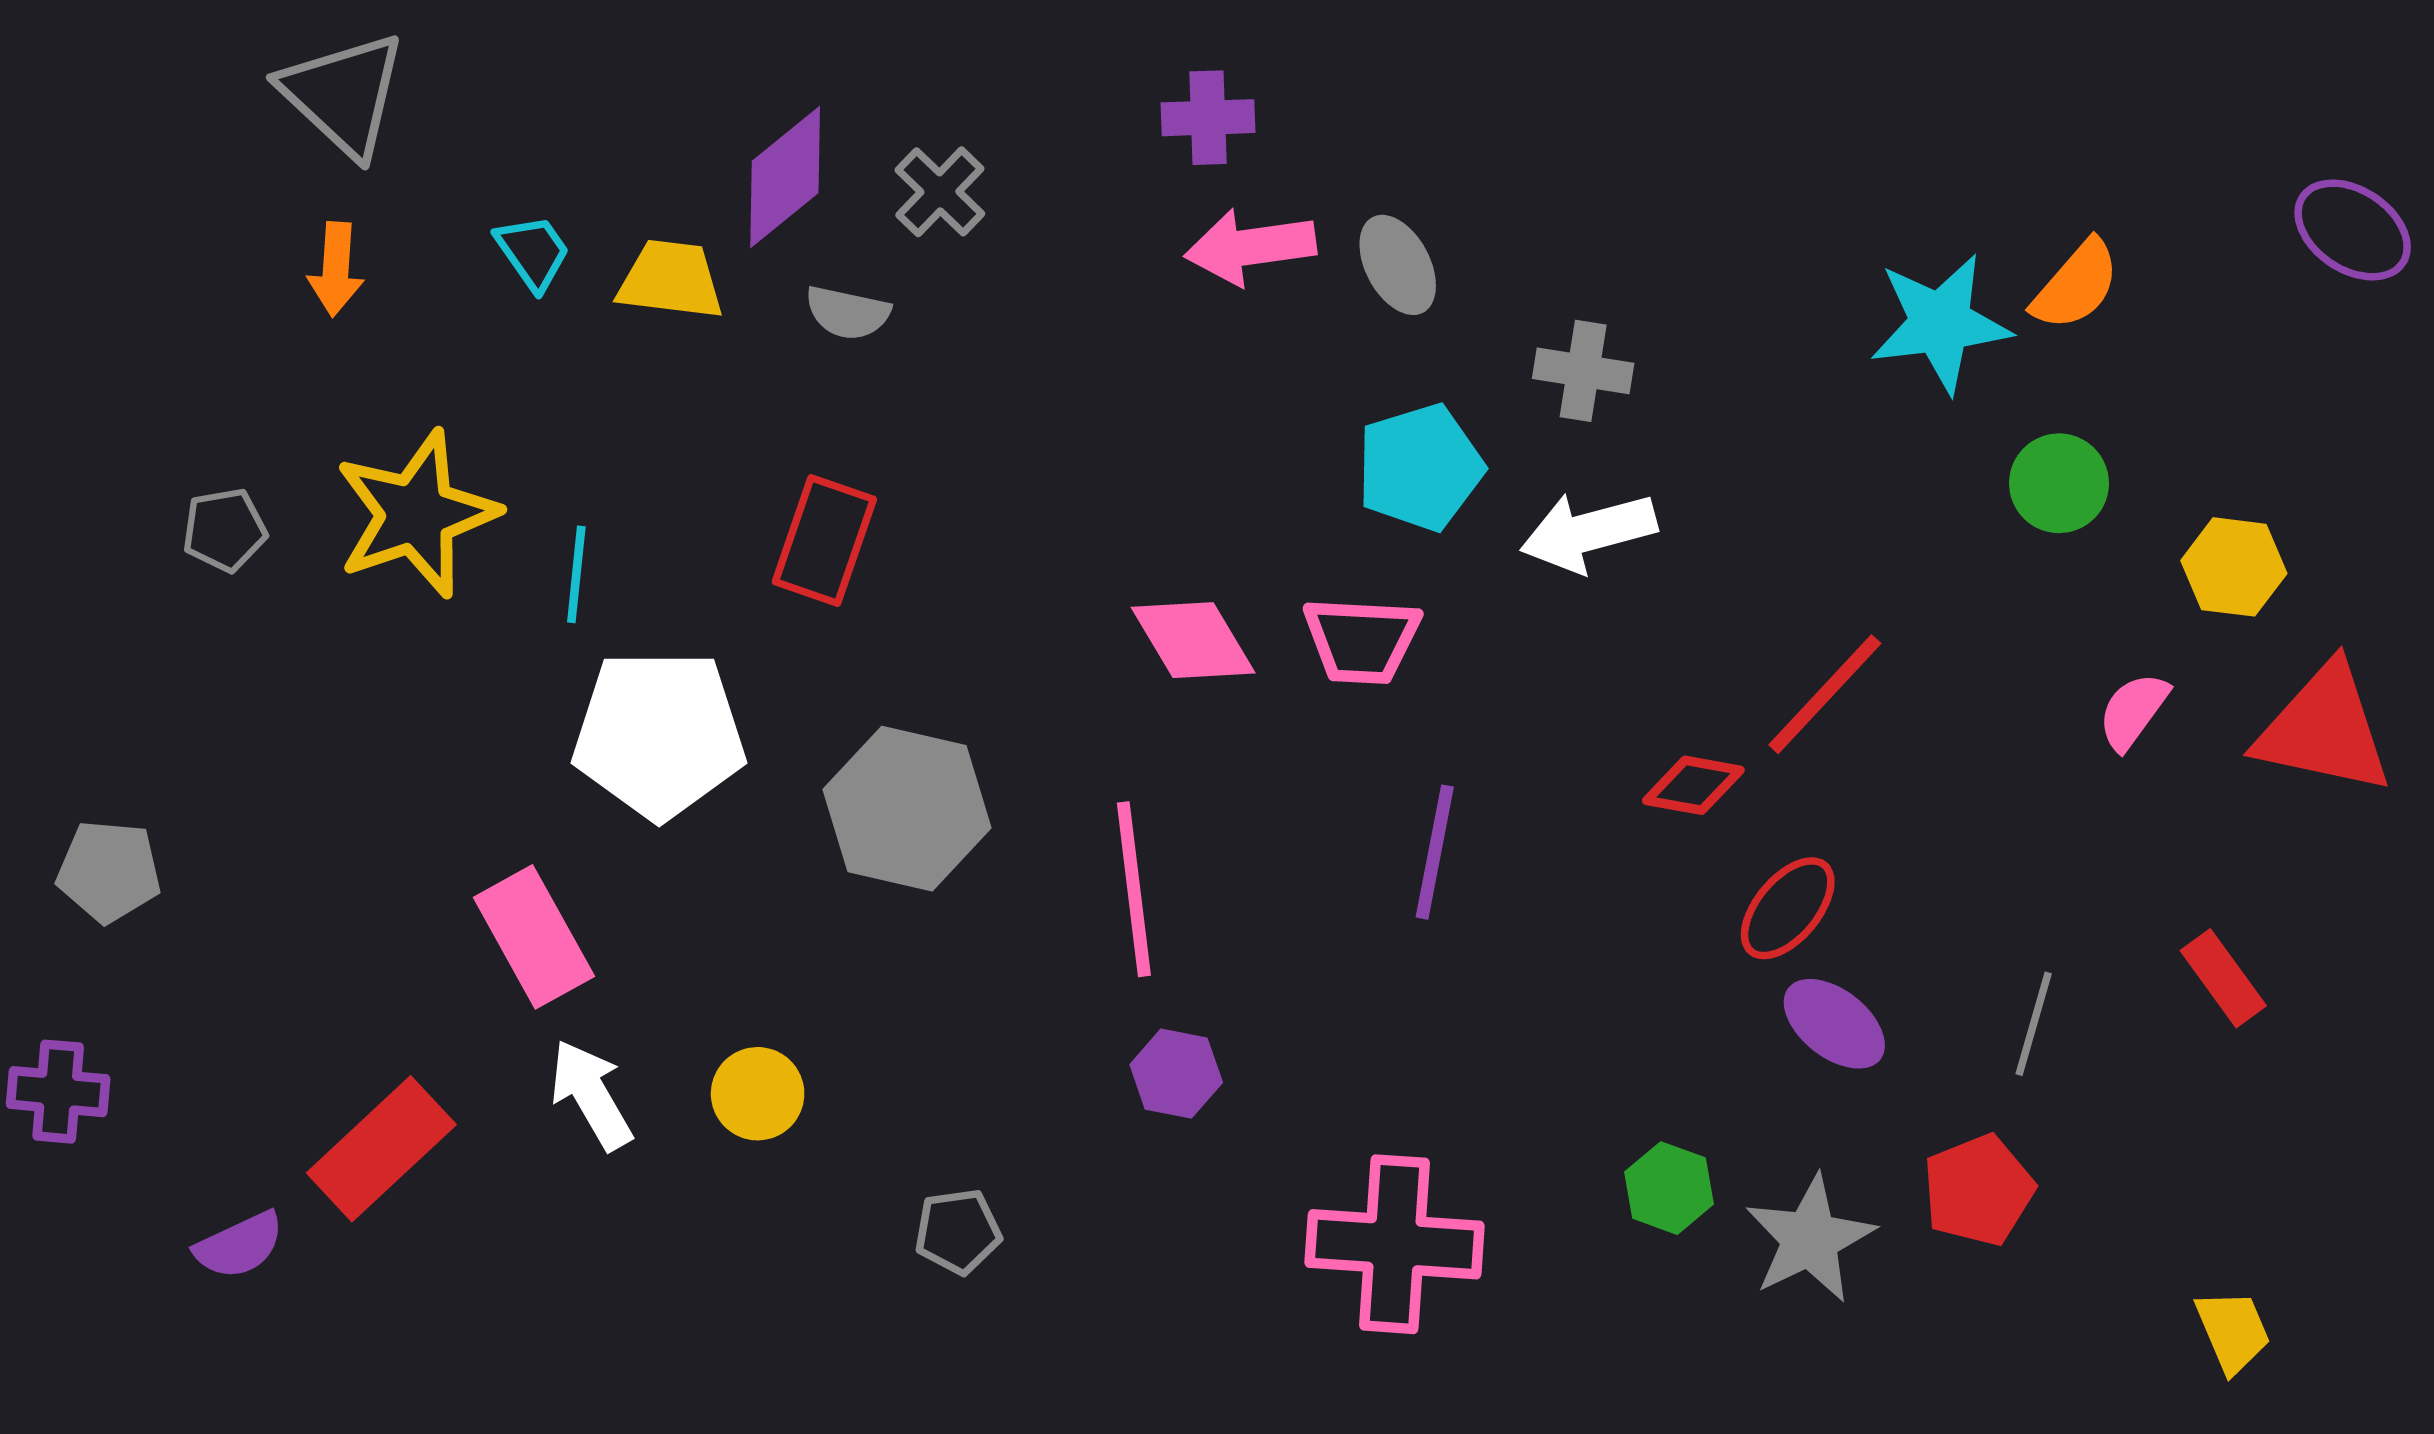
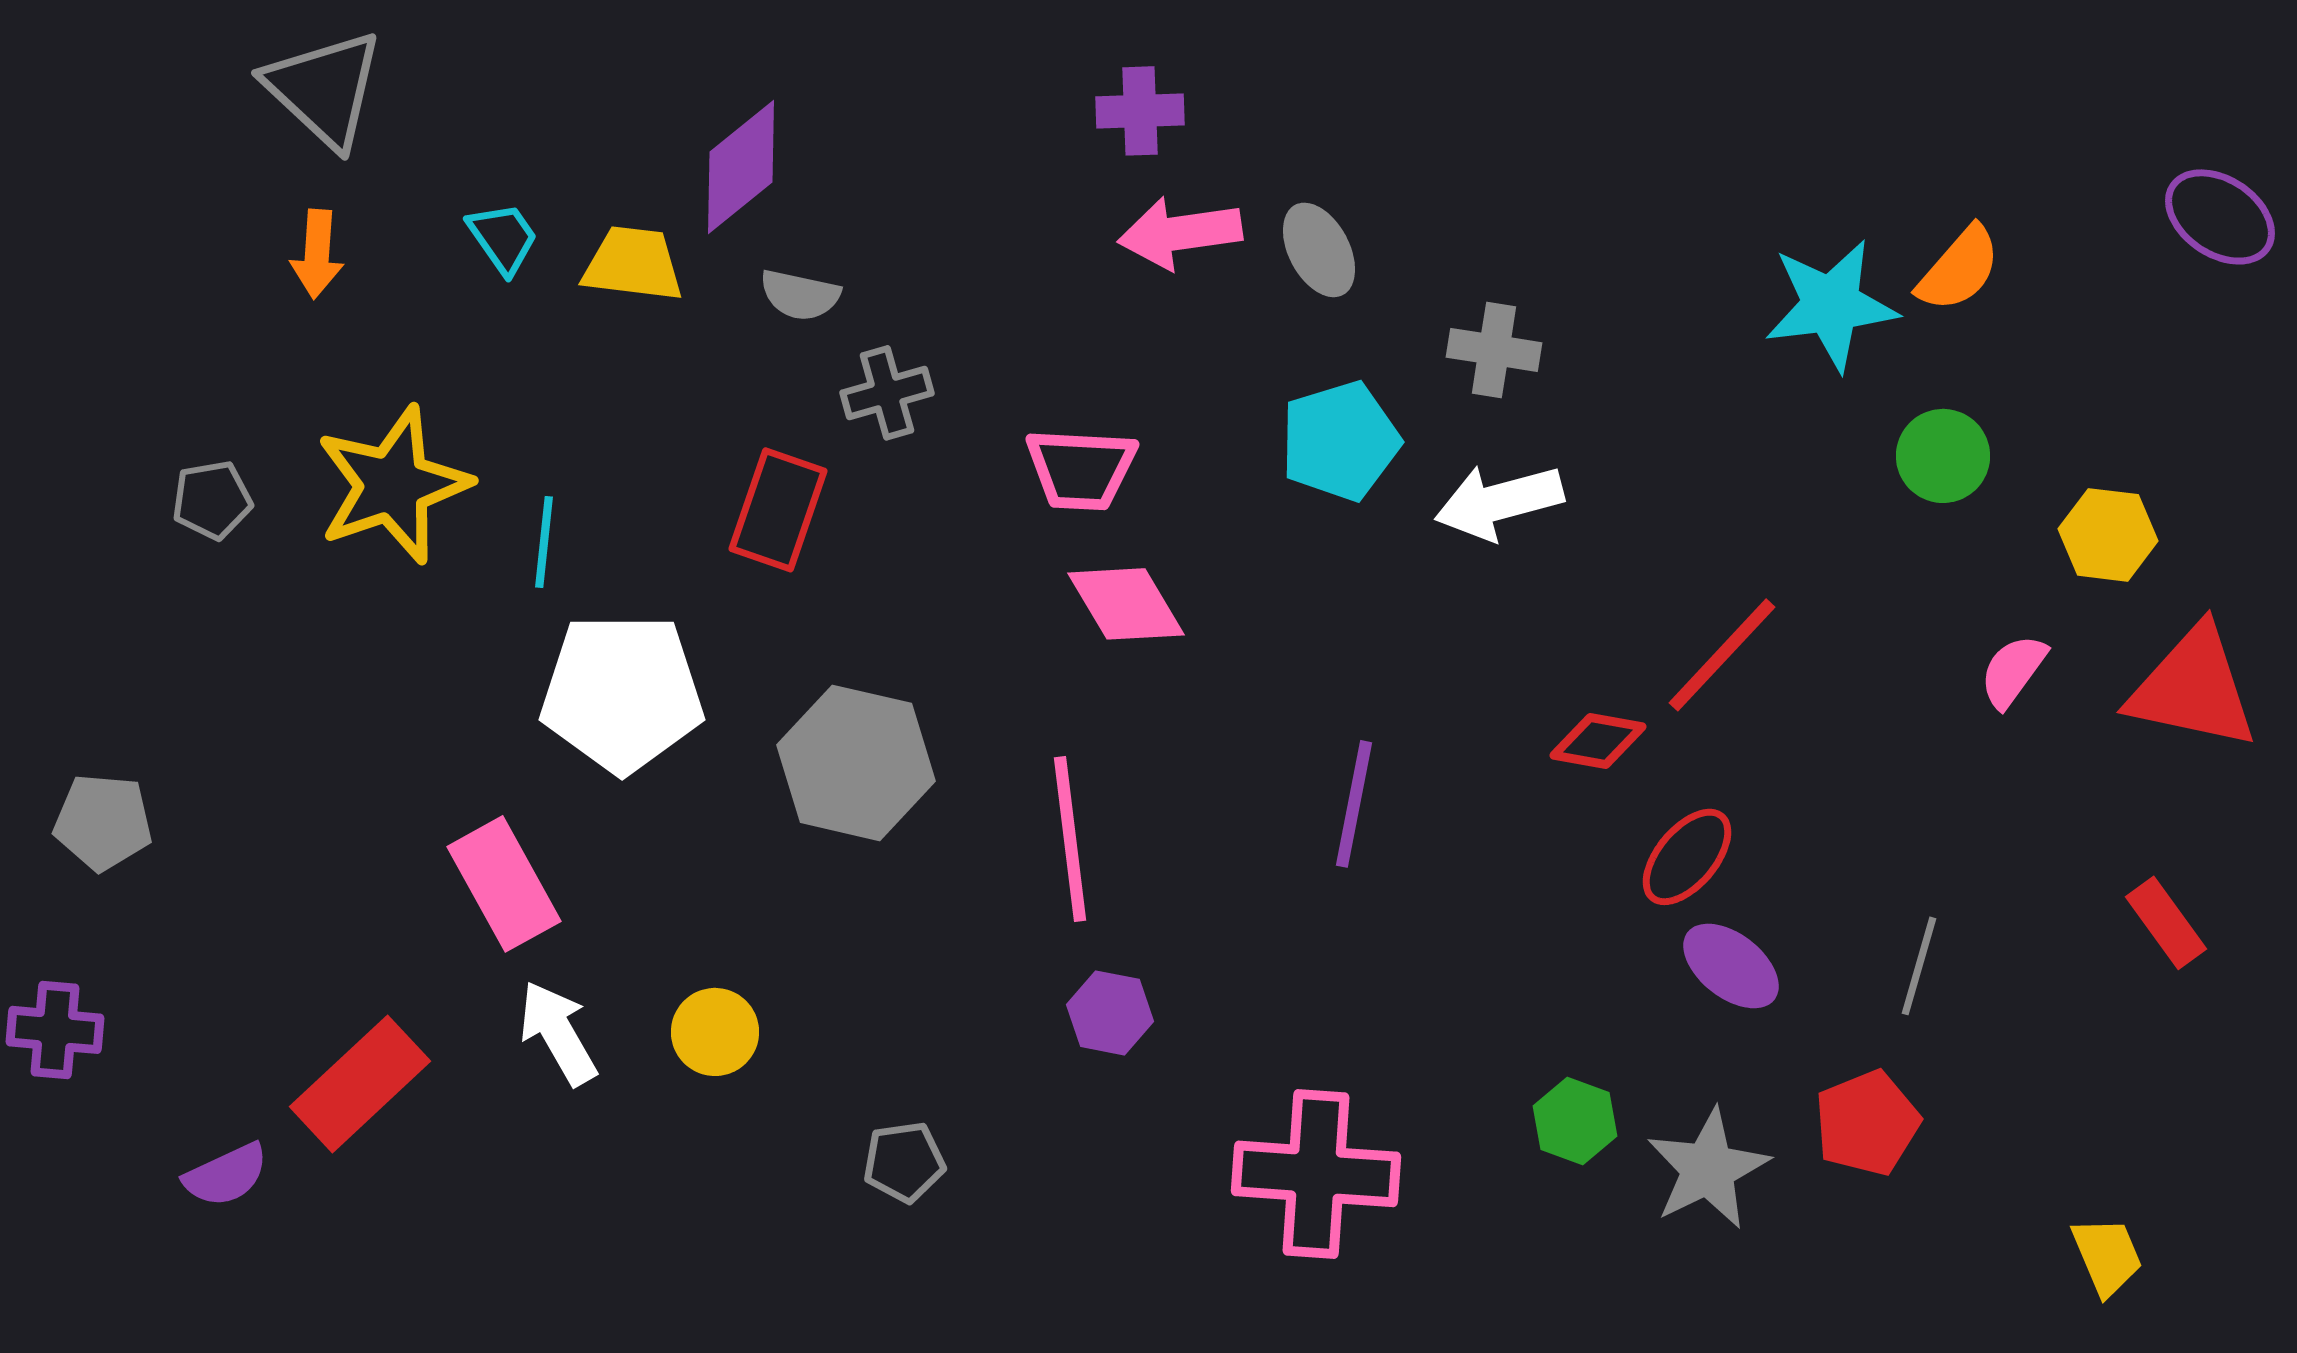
gray cross: (940, 192) -> (887, 393), moved, turned 30
pink trapezoid: (1362, 640) -> (1081, 469), moved
red rectangle: (2223, 978) -> (2166, 923), moved

